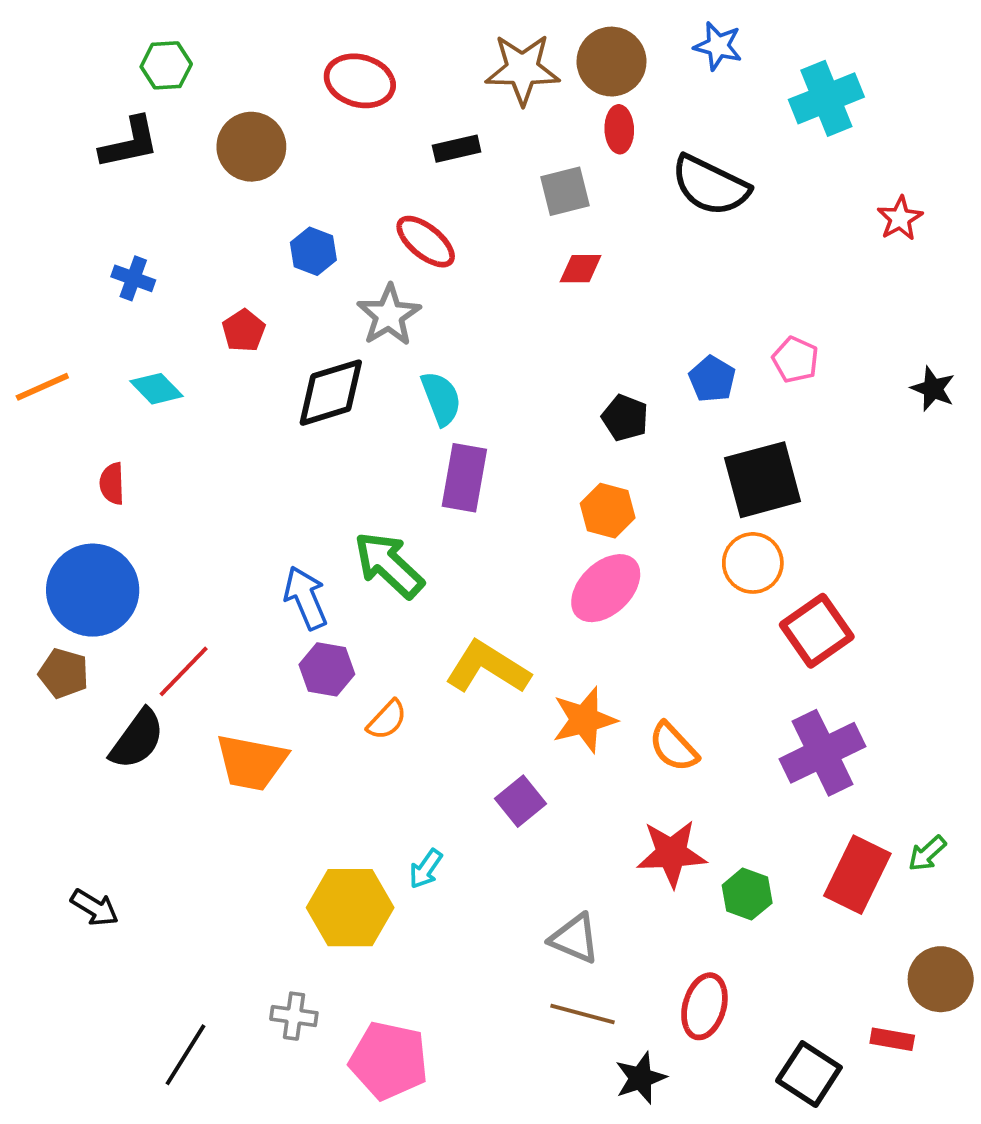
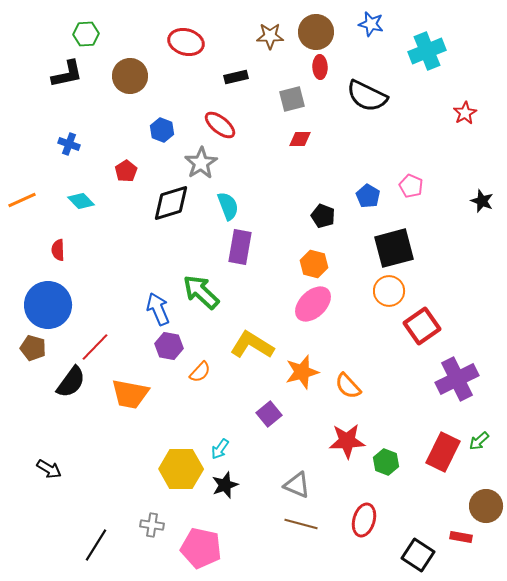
brown star: (522, 69) -> (270, 36), size x0.7
purple cross: (823, 753) -> (457, 379), moved
black star: (641, 1078) -> (225, 485), moved

